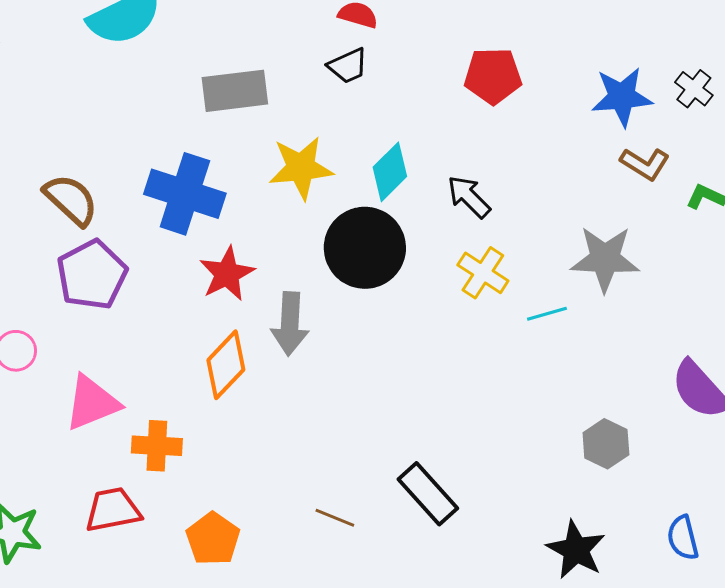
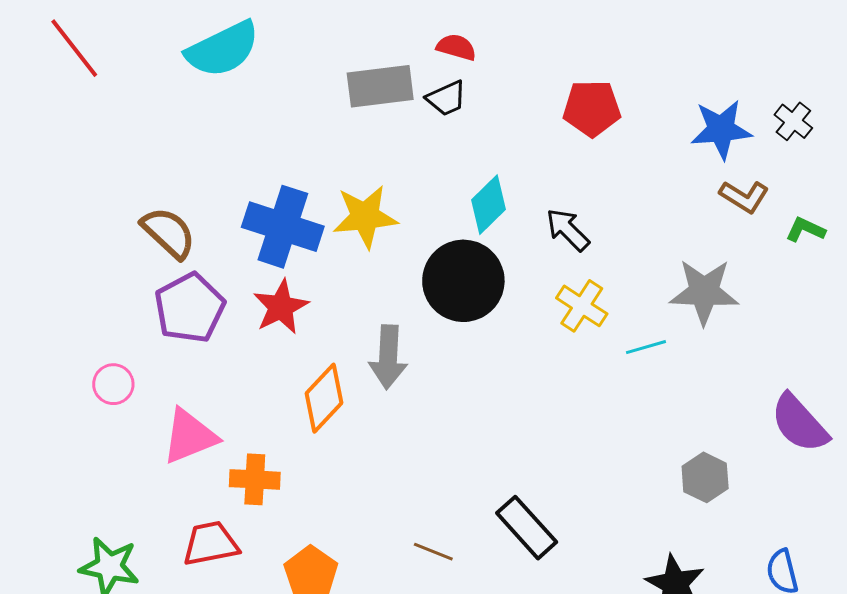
gray rectangle: (235, 91) -> (380, 86), moved
yellow star: (301, 168) -> (365, 217), moved
red star: (227, 274) -> (281, 307), moved

